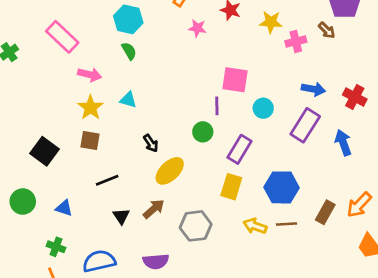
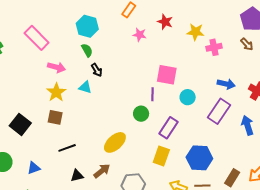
brown arrow: (327, 30) -> (247, 44), moved
black arrow: (151, 143) -> (97, 70), moved
blue triangle: (64, 208) -> (34, 168), turned -40
black triangle: (121, 216) -> (77, 176), turned 48

